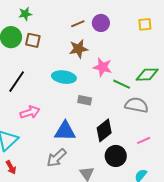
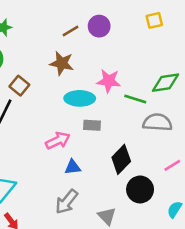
brown square: (33, 40) -> (19, 86), moved, turned 35
brown star: (78, 49) -> (62, 63), moved, turned 30
cyan ellipse: (64, 77) -> (80, 98), moved
pink arrow: (30, 112) -> (58, 141), moved
blue triangle: (65, 131) -> (73, 167), size x0.6

